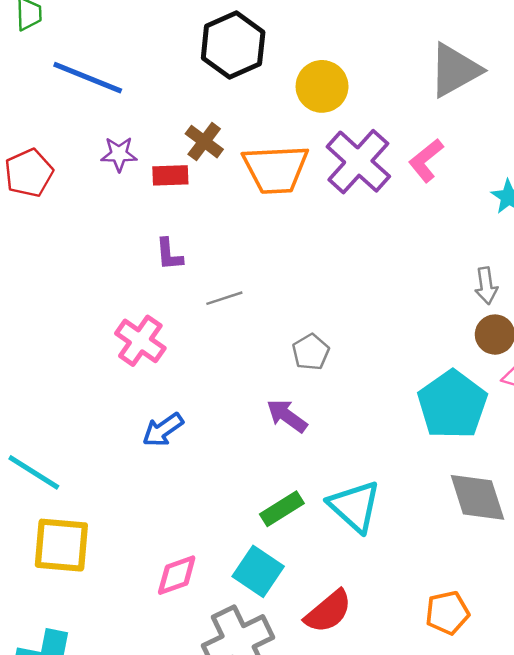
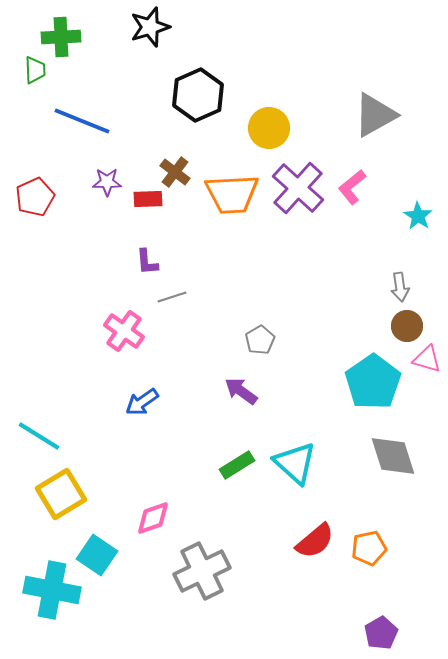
gray line: (224, 298) -> (172, 297), moved
yellow square: (61, 545) -> (61, 494), turned -36
cyan square: (258, 571) -> (97, 555), moved
red semicircle: (328, 611) -> (315, 541), moved

